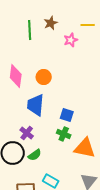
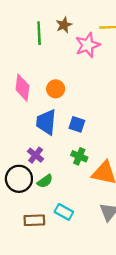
pink star: (71, 40) -> (88, 45), size x1.5
blue square: (67, 115) -> (77, 124), moved

